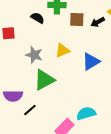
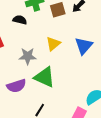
green triangle: (44, 80) -> (44, 77), turned -50
purple semicircle: (13, 96) -> (16, 86), moved

